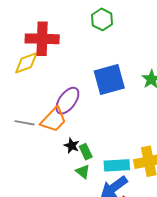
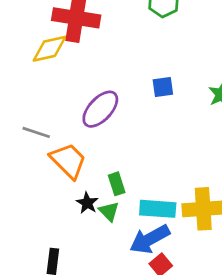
blue square: (109, 79) -> (163, 87), size x0.5
orange trapezoid: (54, 120) -> (68, 161), moved, turned -96
black star: (72, 146) -> (87, 203), moved

